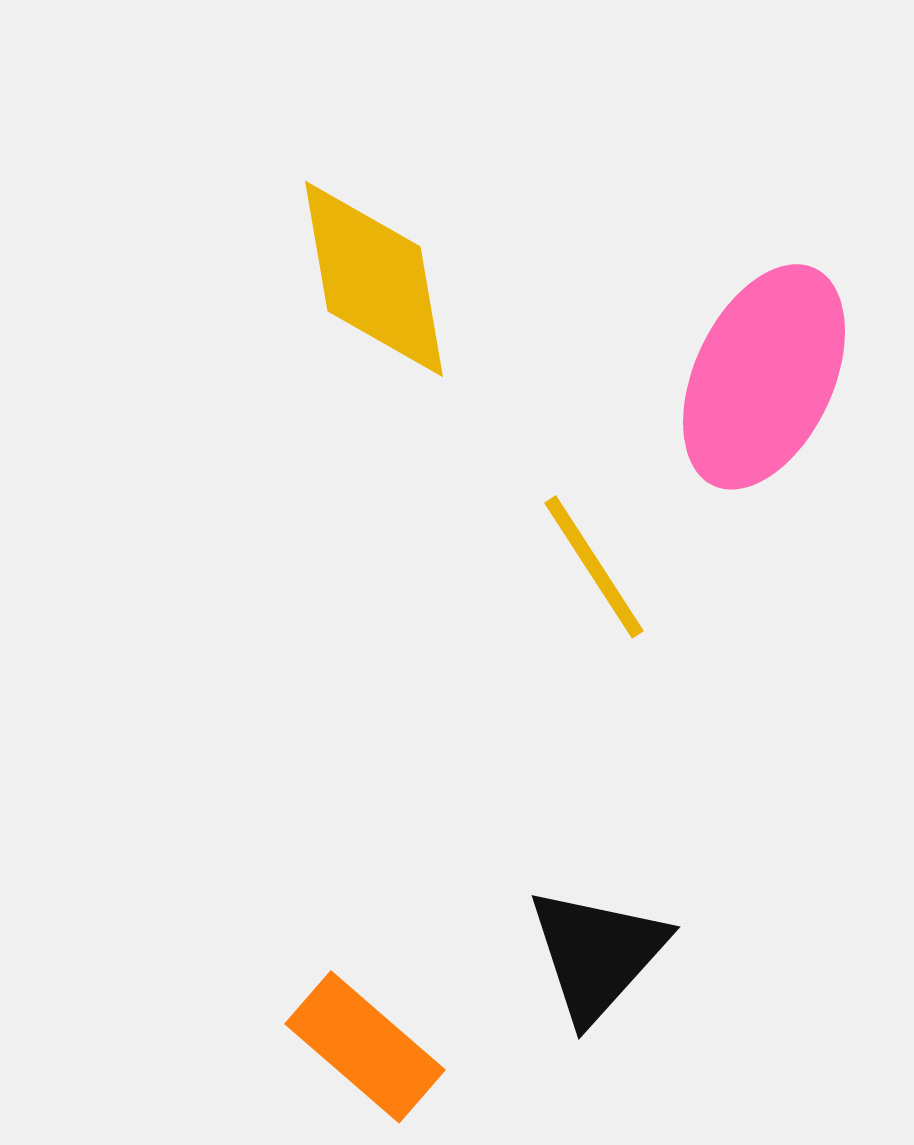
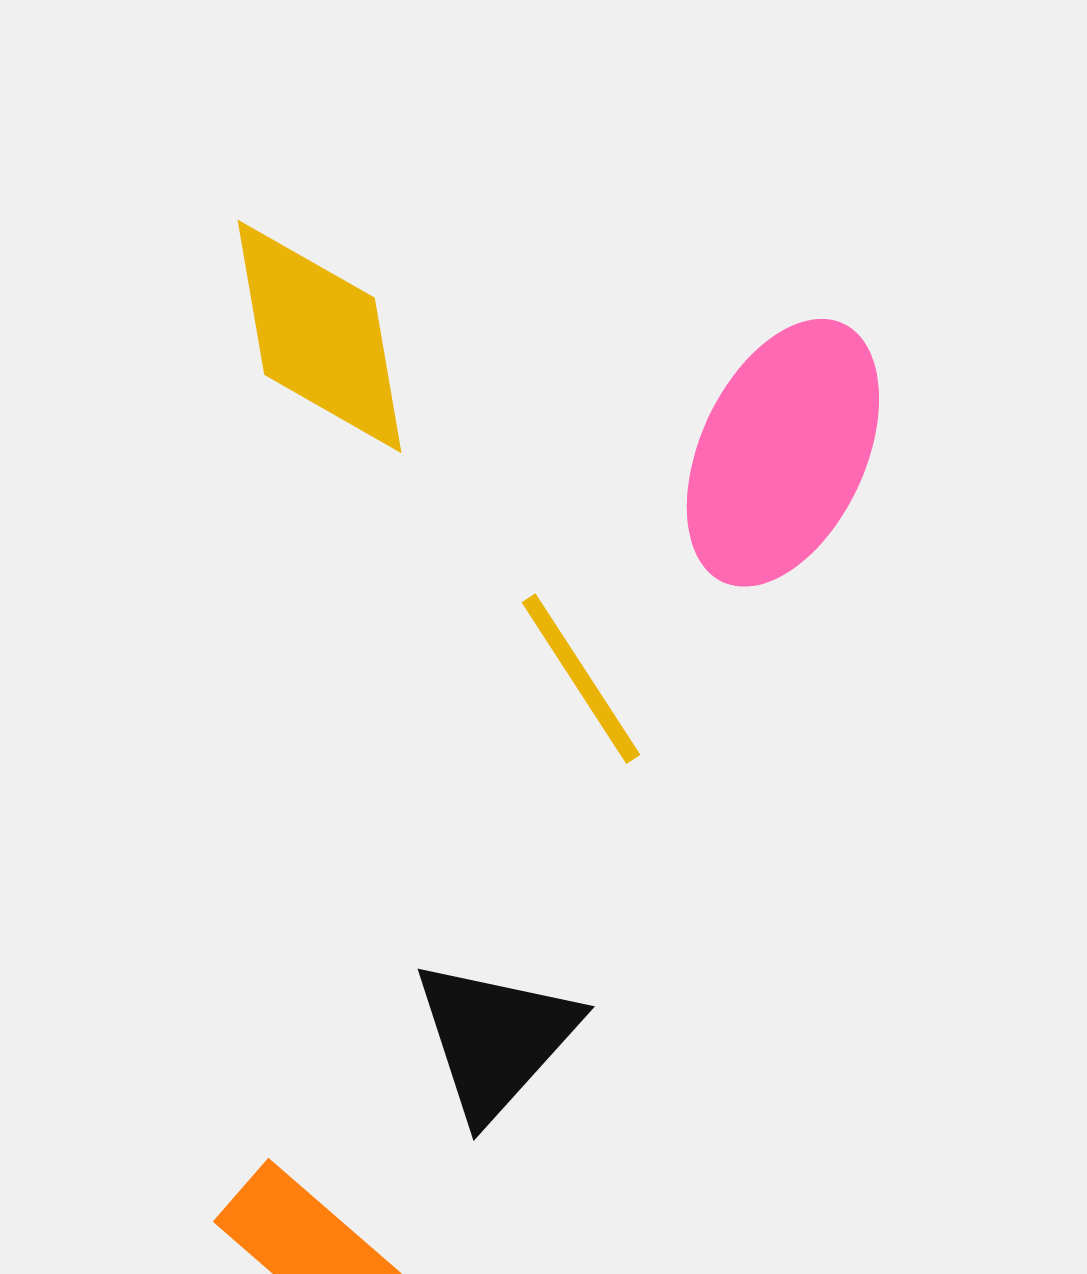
black triangle: (597, 954) -> (495, 1039), moved

